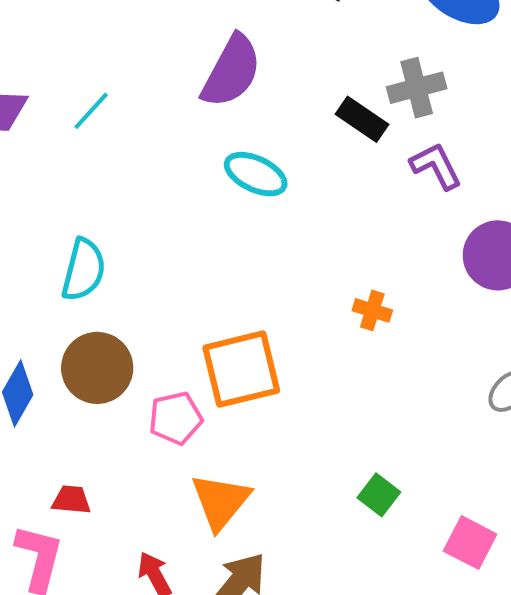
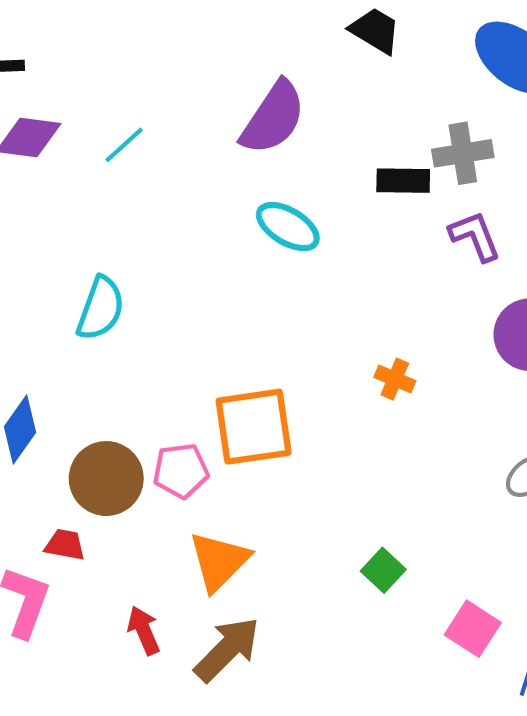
black rectangle: (362, 119) -> (403, 181), turned -39
brown circle: (97, 368) -> (106, 479), moved

